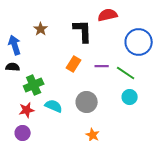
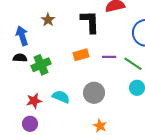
orange rectangle: (74, 64) -> (81, 55), turned 42
green cross: (34, 85) -> (41, 65), moved

